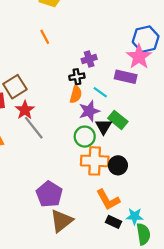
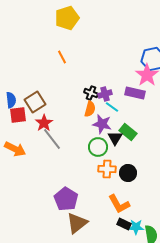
purple cross: (89, 59) -> (105, 94), moved
black cross: (77, 77) -> (91, 93), turned 32
purple star: (89, 111) -> (102, 124), turned 30
orange cross: (95, 161) -> (107, 169), size x0.7
cyan star: (135, 216) -> (136, 227), moved

